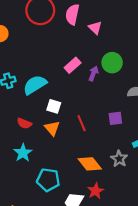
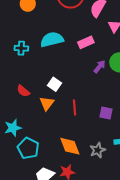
pink rectangle: (73, 65) -> (86, 42), moved
cyan semicircle: (35, 85) -> (52, 39), moved
cyan star: (23, 153) -> (13, 128), moved

